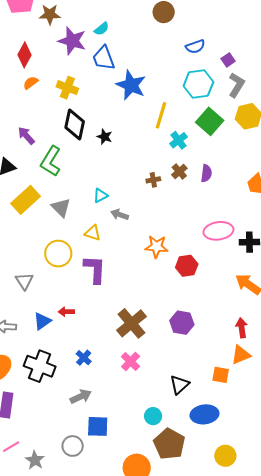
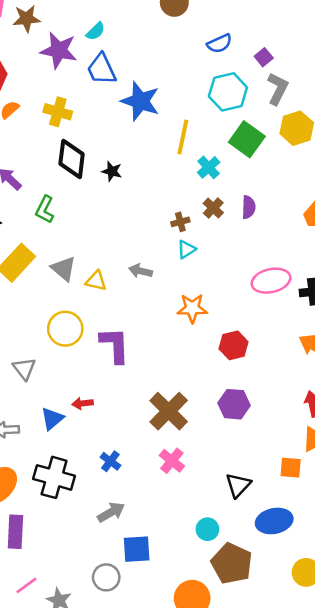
green L-shape: (51, 161) -> (45, 210), size x0.7
cyan triangle: (100, 196) -> (187, 249), moved
yellow triangle: (93, 233) -> (96, 281), moved
red hexagon: (187, 266) -> (234, 345), moved

